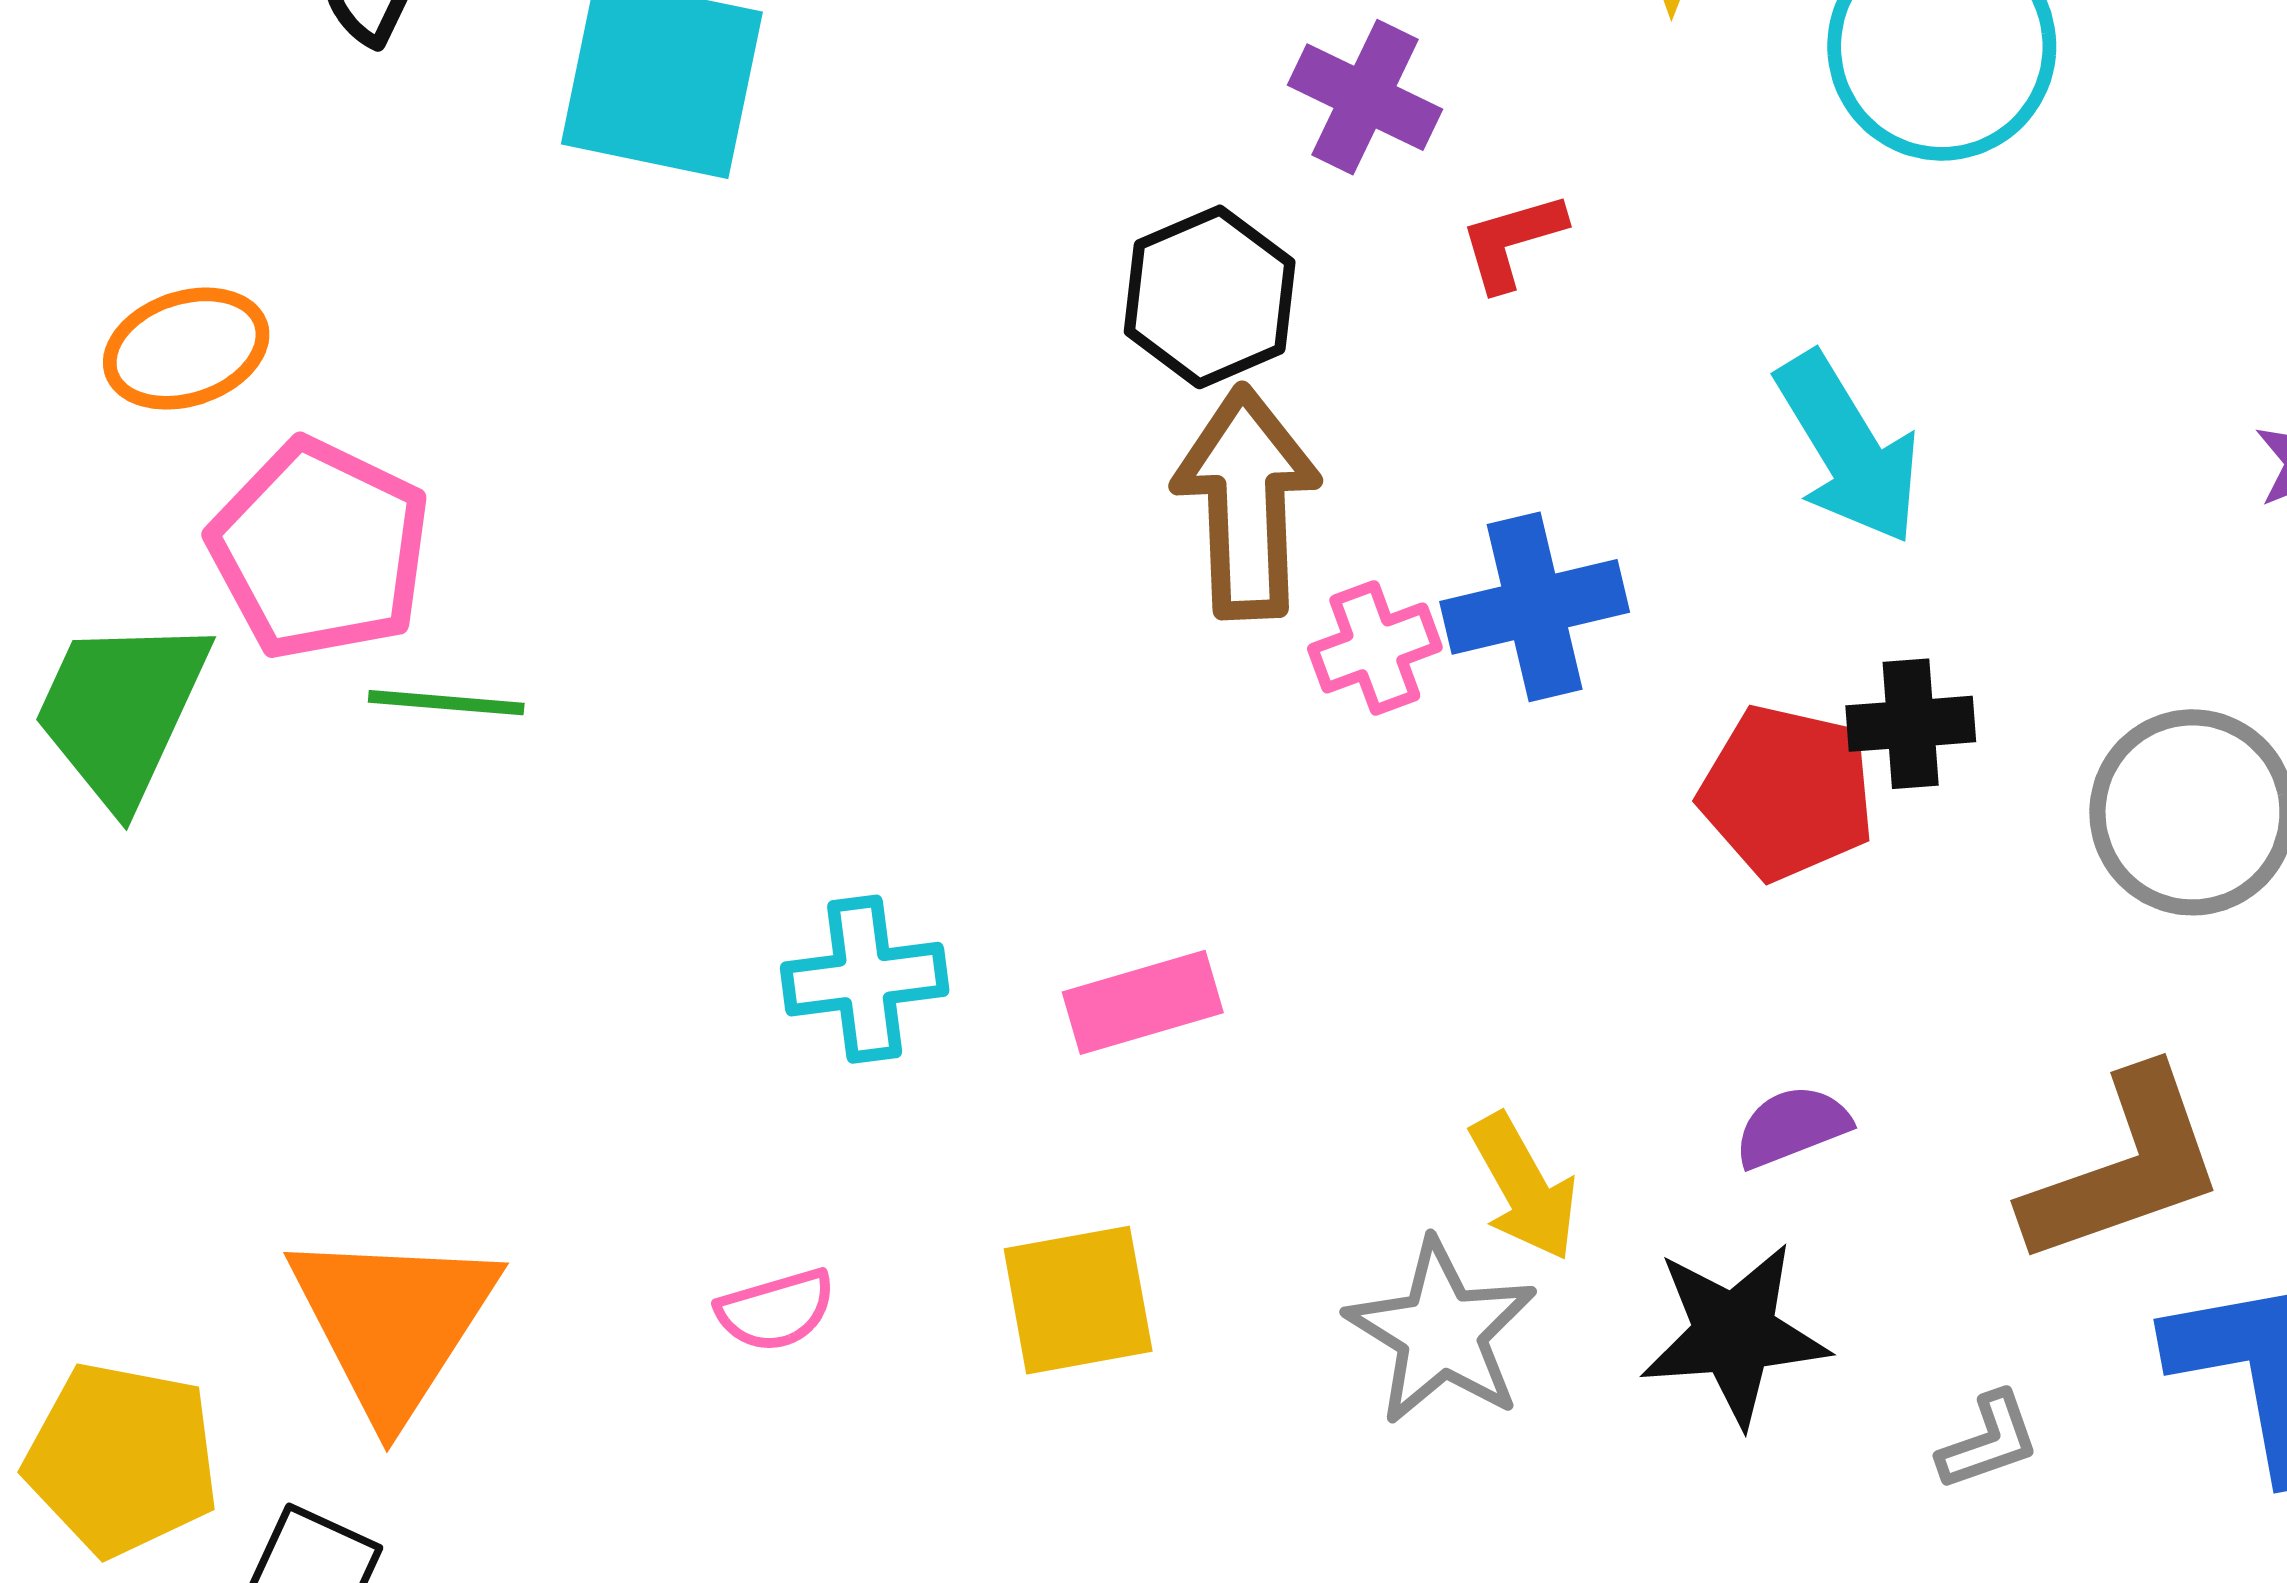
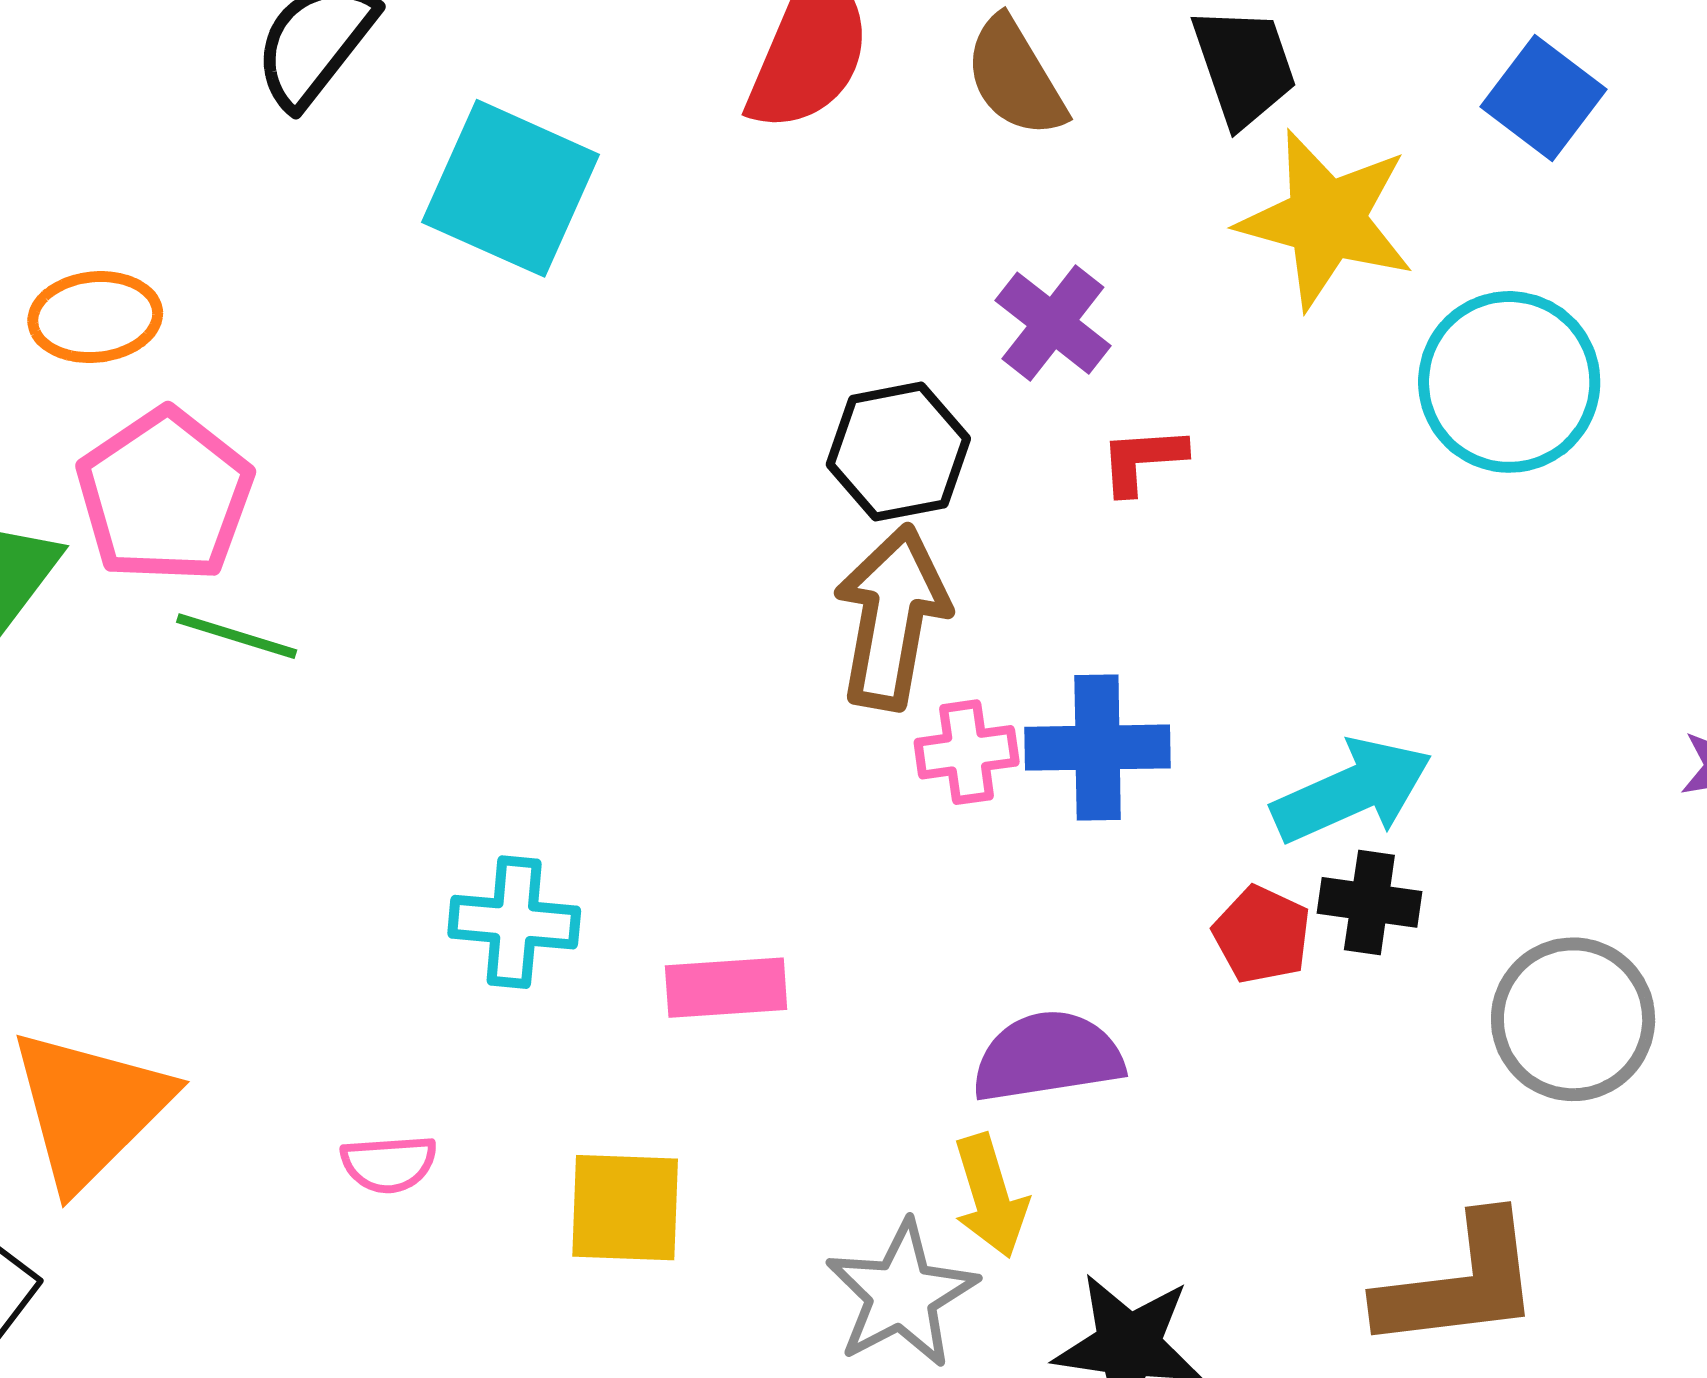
cyan arrow: (1848, 448) -> (1352, 791), moved, turned -95
red pentagon: (1787, 792) -> (1262, 935), size x0.7
purple semicircle: (1792, 1126) -> (1048, 1057), moved, size x1.6

